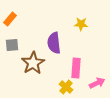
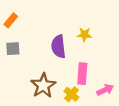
yellow star: (81, 24) -> (84, 35), moved
brown star: (33, 63) -> (43, 86), moved

